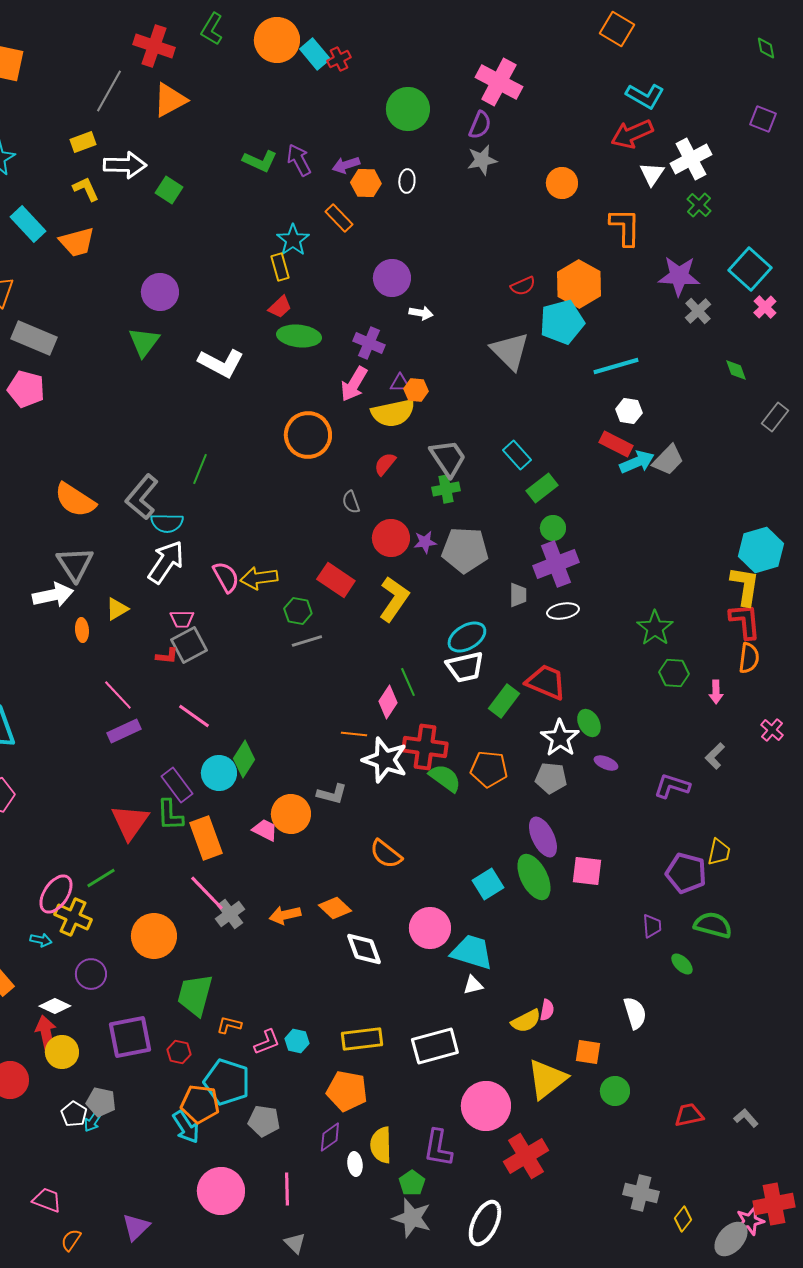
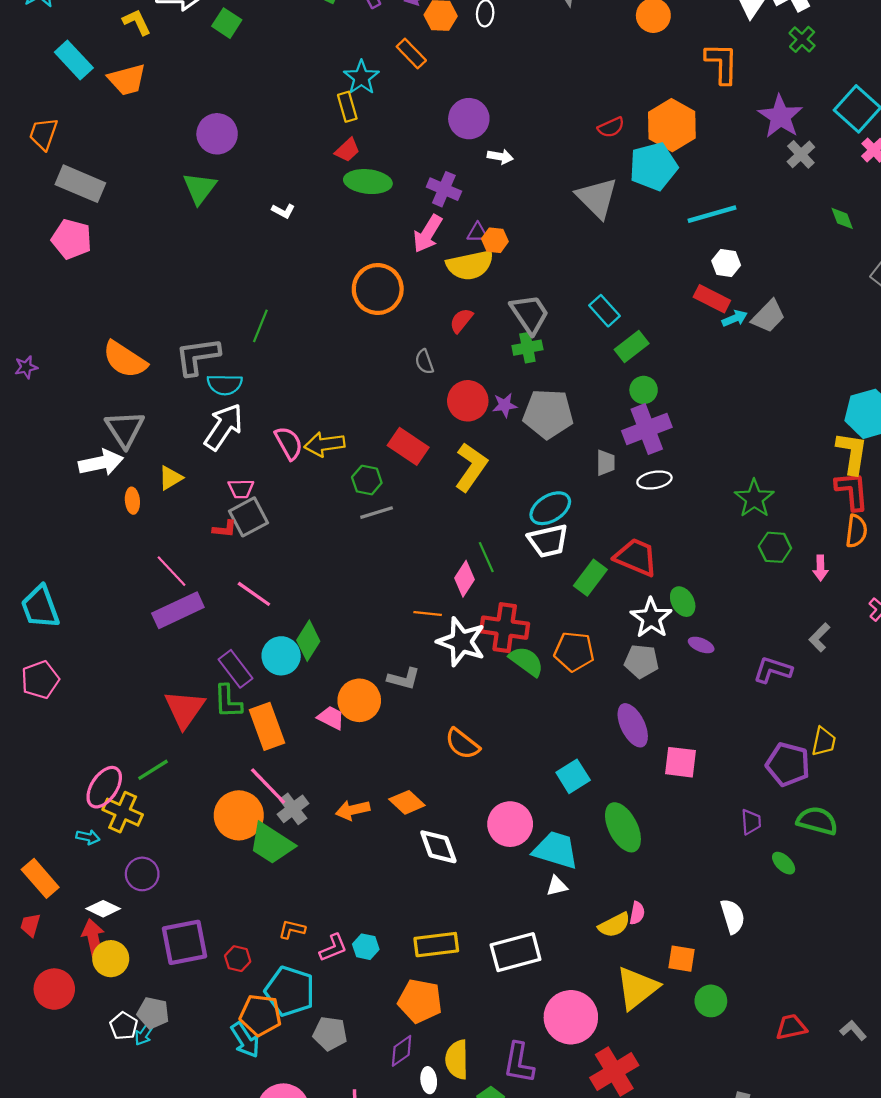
purple star: (679, 276) -> (780, 116), turned 30
white L-shape: (221, 363) -> (283, 211), size x0.5
cyan arrow: (637, 462) -> (735, 318), size x0.7
gray L-shape: (142, 497) -> (198, 356), turned 42
purple rectangle: (124, 731) -> (178, 610), size x1.4
green ellipse: (534, 877) -> (623, 827), moved
orange circle: (154, 936) -> (239, 815), moved
green trapezoid: (195, 995) -> (271, 844), moved, turned -72

